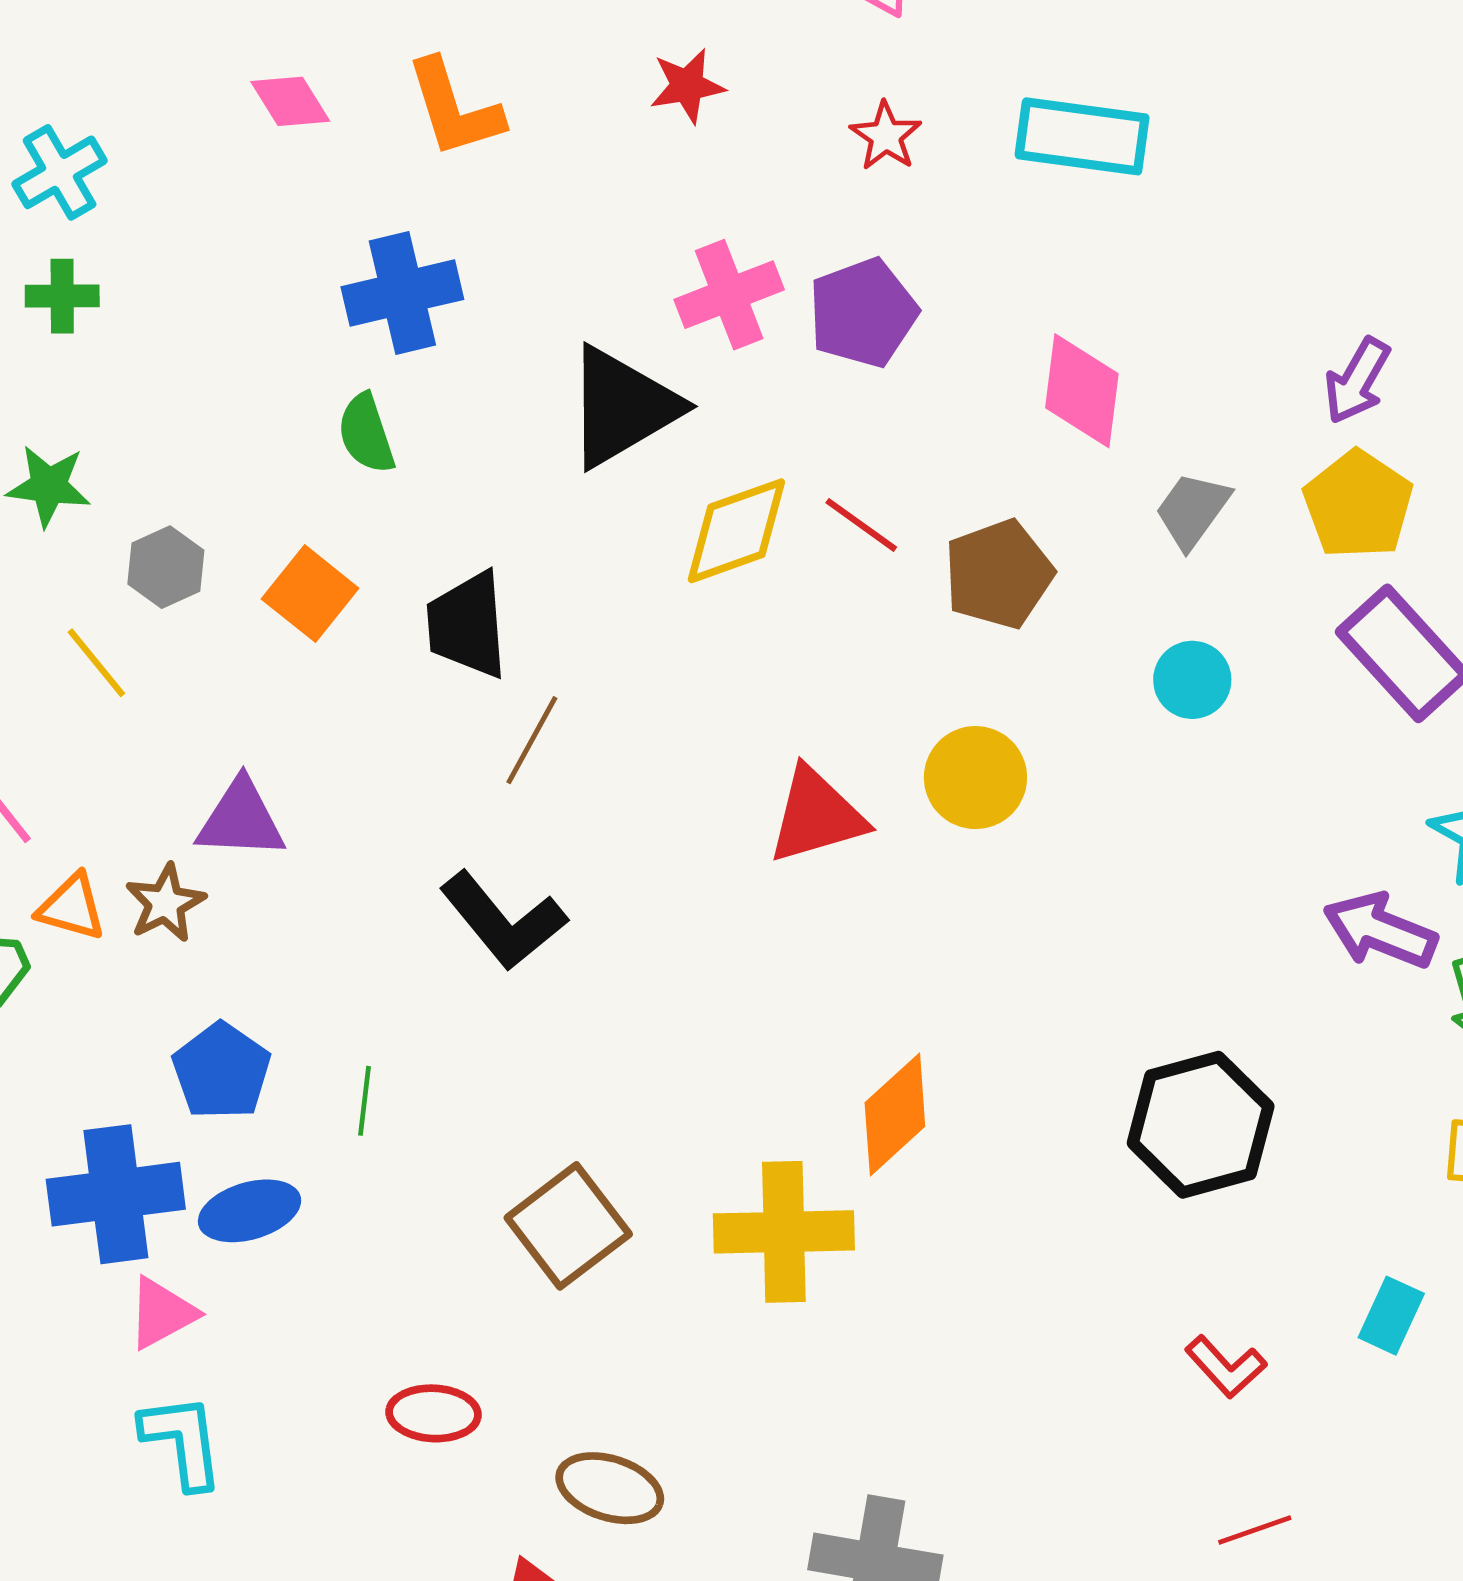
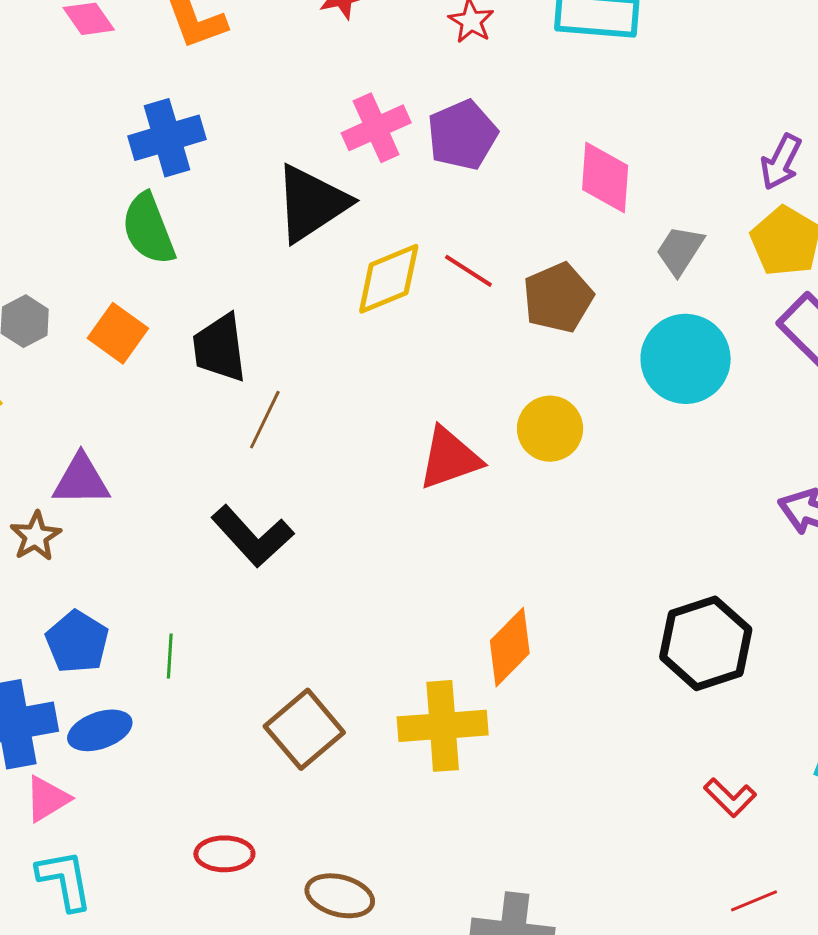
green semicircle: (366, 434) -> (148, 229), size x1.4
cyan circle: (1192, 680) -> (686, 359), size x1.8

